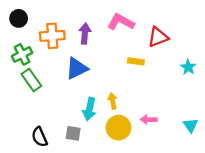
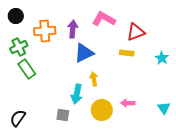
yellow rectangle: (136, 61) -> (127, 53), moved
blue triangle: (77, 68) -> (84, 53), moved
yellow arrow: (113, 101) -> (94, 79), moved
black semicircle: (40, 137) -> (18, 118), moved, turned 60

